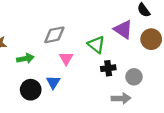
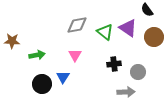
gray diamond: (54, 35) -> (77, 25), moved
green triangle: (96, 45) -> (105, 32), moved

